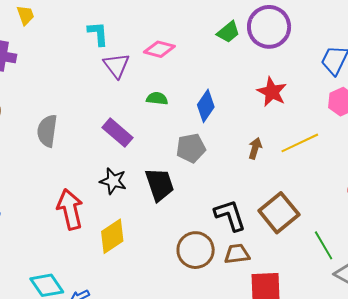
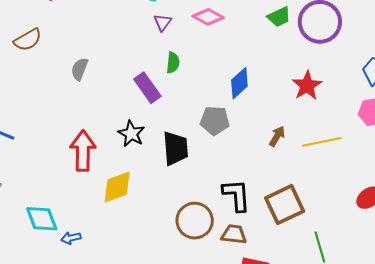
purple triangle: (116, 65) -> (163, 22), size x0.7
green semicircle: (157, 98) -> (173, 63), moved, turned 75
gray semicircle: (47, 131) -> (80, 69), size x0.7

